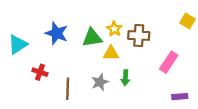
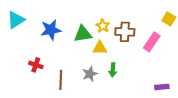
blue star: (57, 33) -> (51, 30), turned -30
cyan triangle: (18, 44) -> (16, 20), moved
pink rectangle: (169, 62) -> (152, 42), moved

